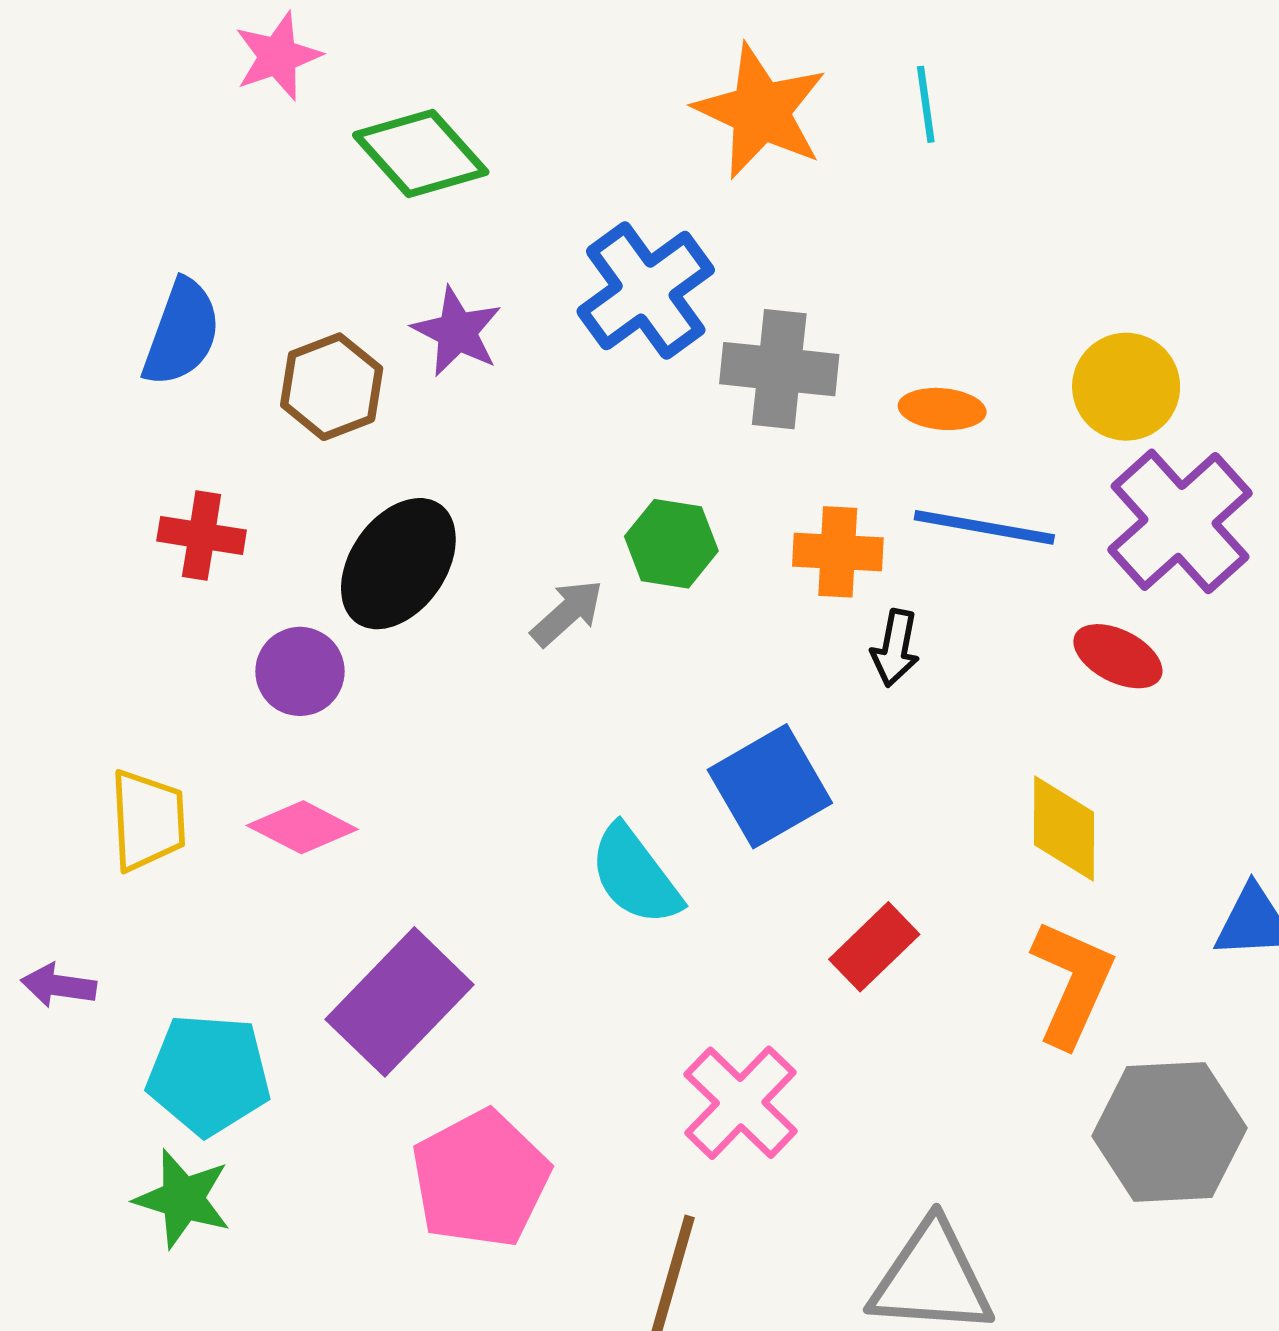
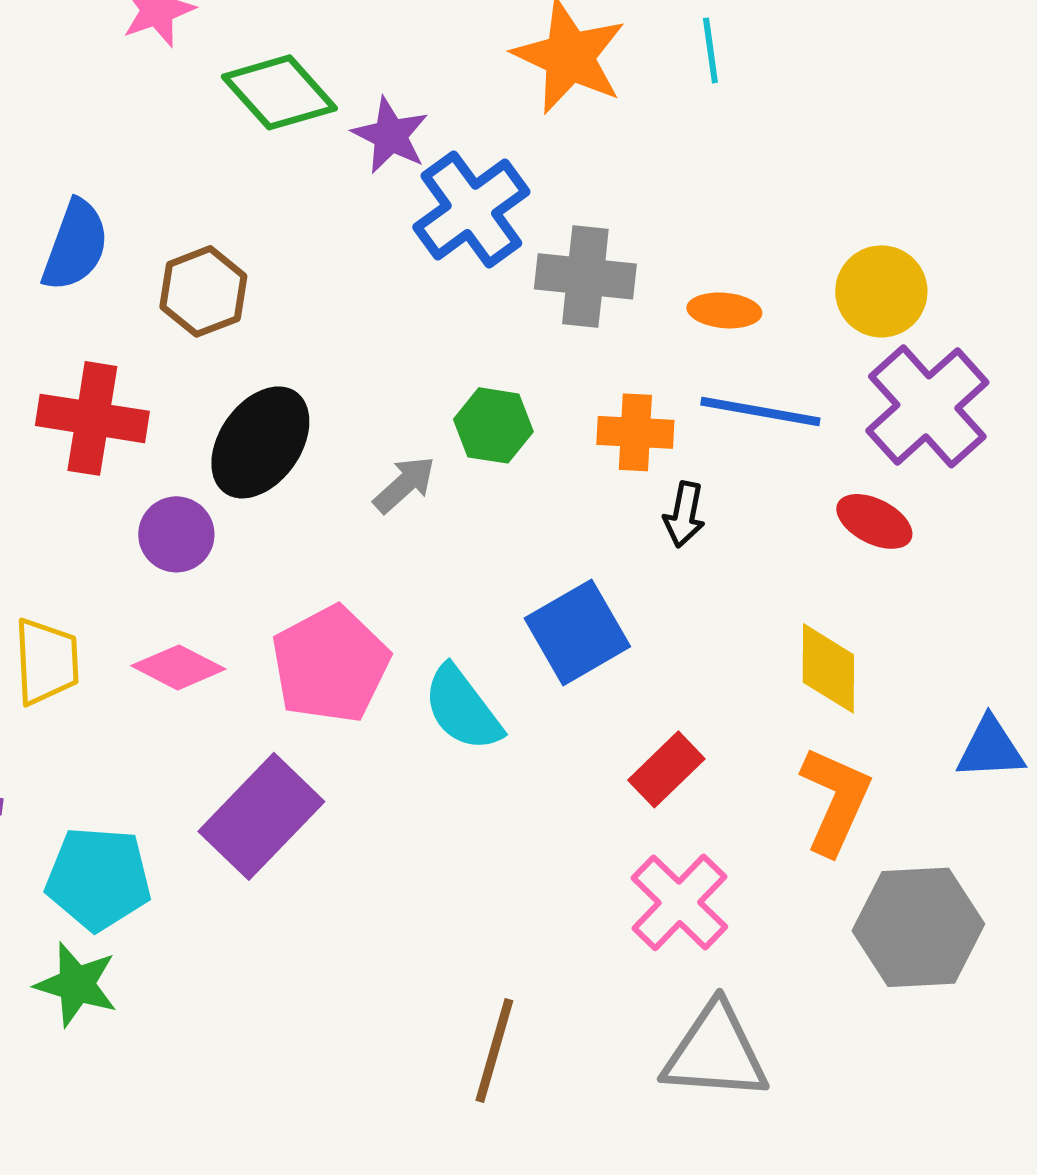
purple star: (457, 332) -> (390, 135), moved
red cross: (202, 536) -> (92, 418), size x1.5
pink cross: (741, 1103) -> (679, 902), moved
pink pentagon: (480, 1179) -> (330, 664), moved

